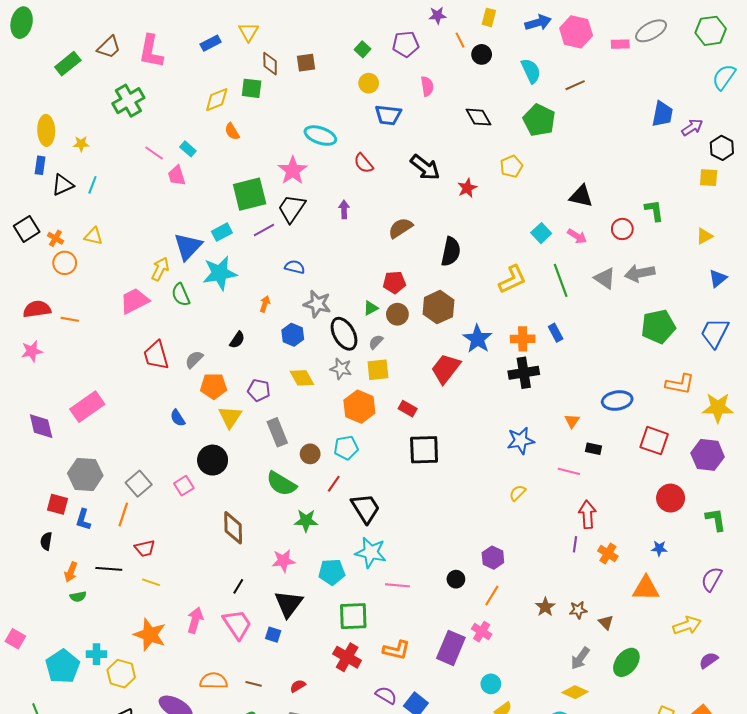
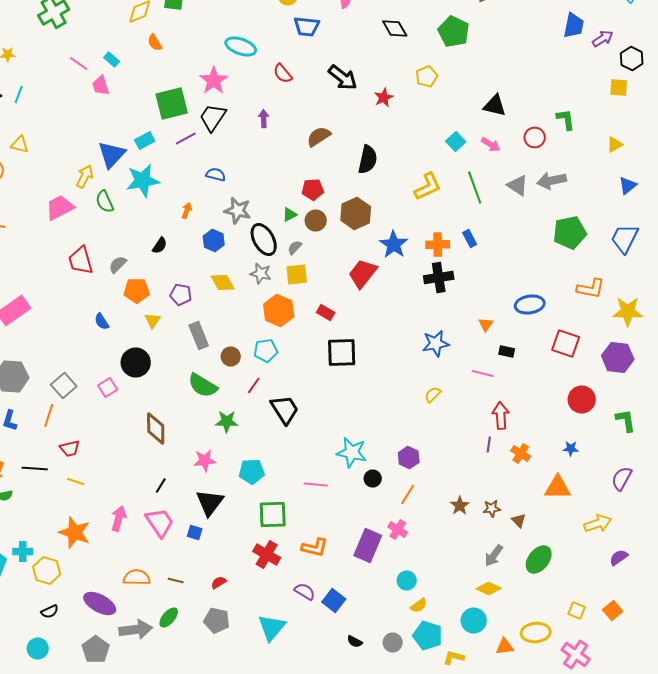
yellow triangle: (230, 417) -> (153, 320), size x0.7
cyan star: (371, 552) -> (352, 452), moved

